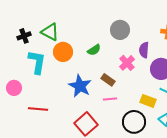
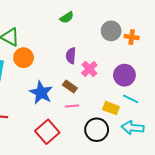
gray circle: (120, 30) -> (111, 31), moved
green semicircle: (94, 50) -> (67, 18), moved
purple semicircle: (144, 50) -> (71, 56), moved

